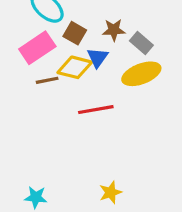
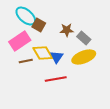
brown square: (75, 33) -> (39, 25), moved
blue triangle: (97, 58) -> (57, 57), moved
yellow diamond: (75, 67) -> (43, 53), turned 45

